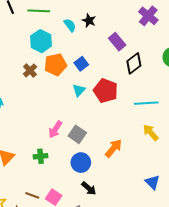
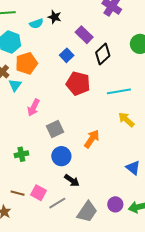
cyan semicircle: (70, 25) -> (36, 24), turned 112
blue square: (81, 64) -> (67, 55), moved
cyan triangle: (79, 90) -> (15, 85), moved
pink arrow: (55, 129) -> (33, 108), moved
gray square: (77, 134) -> (55, 129), turned 36

